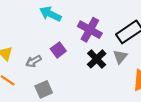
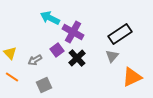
purple cross: (90, 30) -> (73, 32), moved
black cross: (97, 59) -> (77, 58), moved

